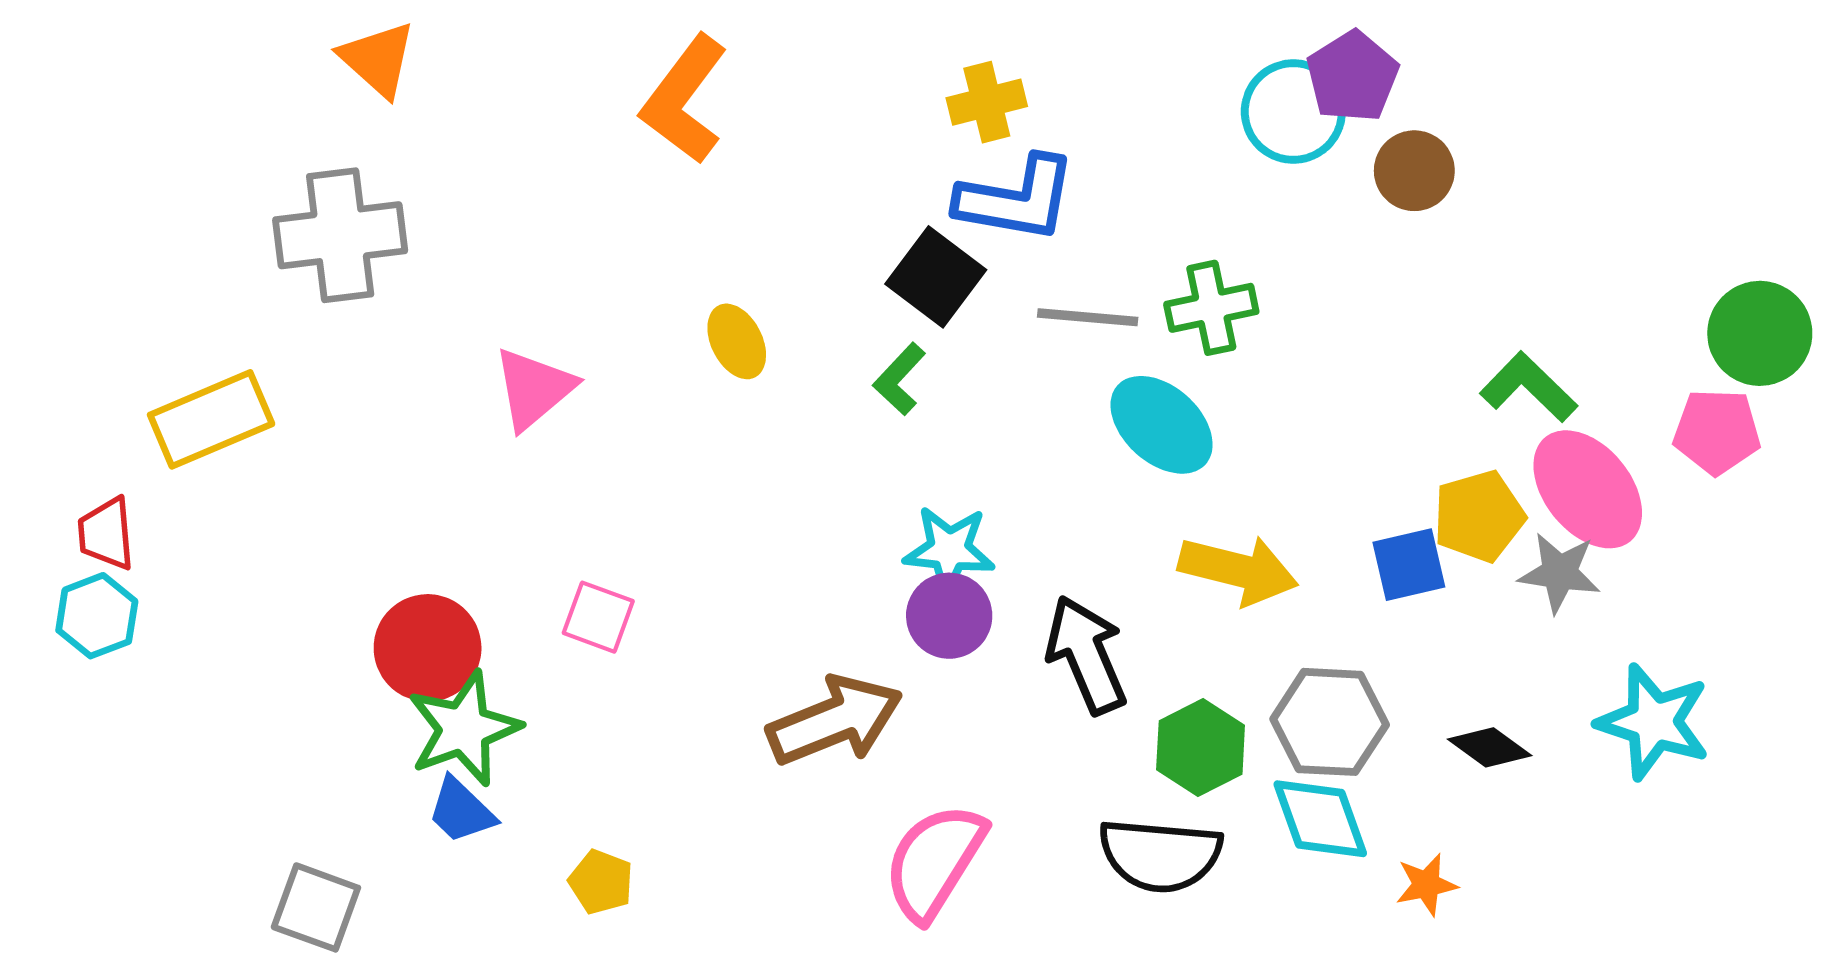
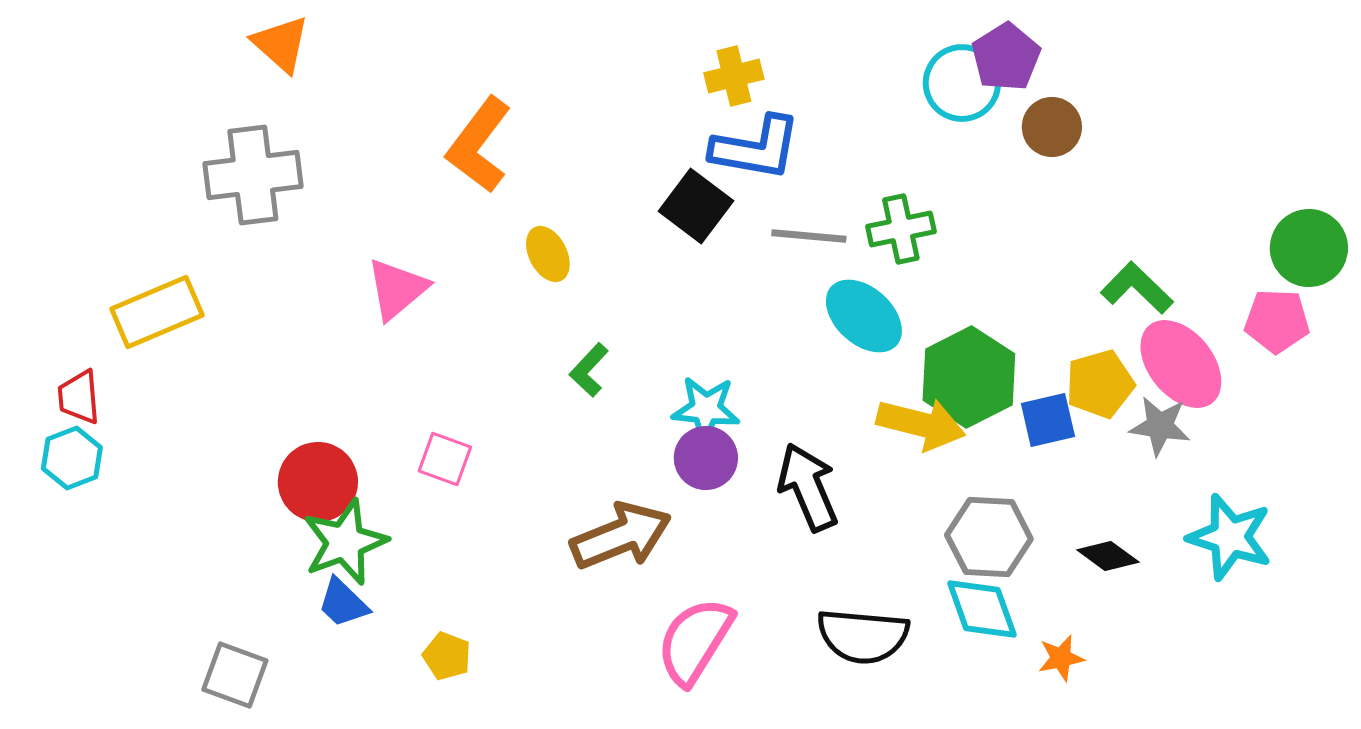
orange L-shape: (684, 99) -> (479, 145), moved
green L-shape: (899, 379) -> (589, 370), moved
green hexagon: (1201, 747) -> (969, 377), moved, size x1.4

